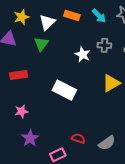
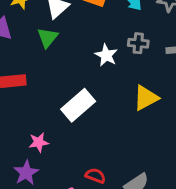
white rectangle: (64, 90) -> (78, 105), turned -70
pink star: (21, 111) -> (39, 142), moved

